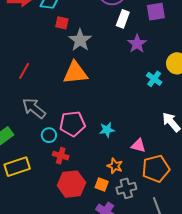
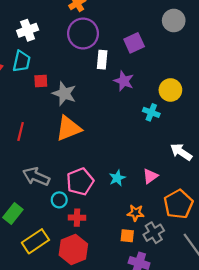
red line: (24, 71) -> (21, 132), moved
pink triangle: (138, 145) -> (150, 176), moved, turned -35
red hexagon: (71, 184) -> (73, 249), moved

